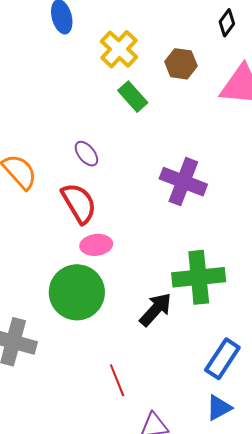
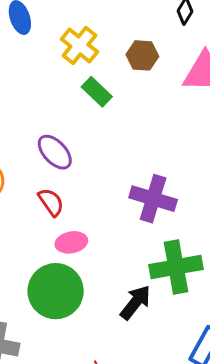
purple ellipse: (86, 154) -> (55, 152), size x1.4
purple cross: (183, 182) -> (153, 199), moved
red semicircle: (79, 203) -> (51, 202), size x0.7

